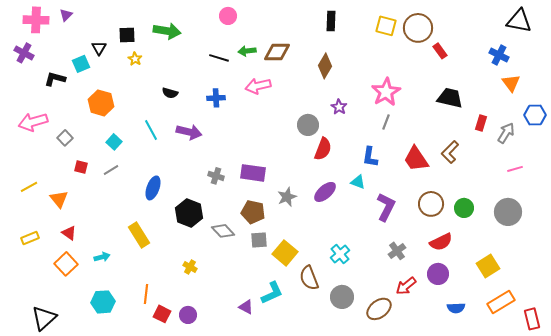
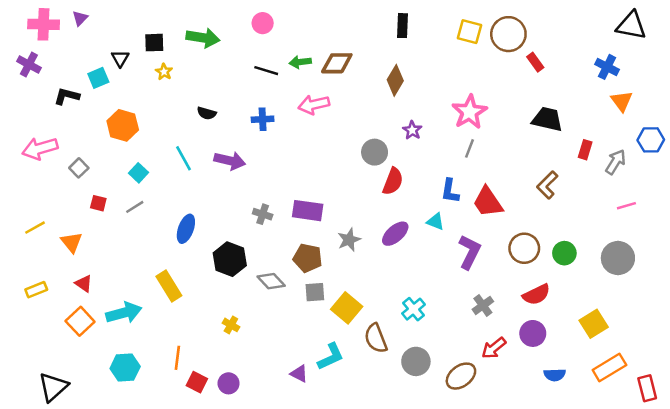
pink circle: (228, 16) -> (263, 23), moved
red trapezoid: (416, 159) -> (488, 202), moved
cyan arrow: (102, 257) -> (124, 313), size x1.8

